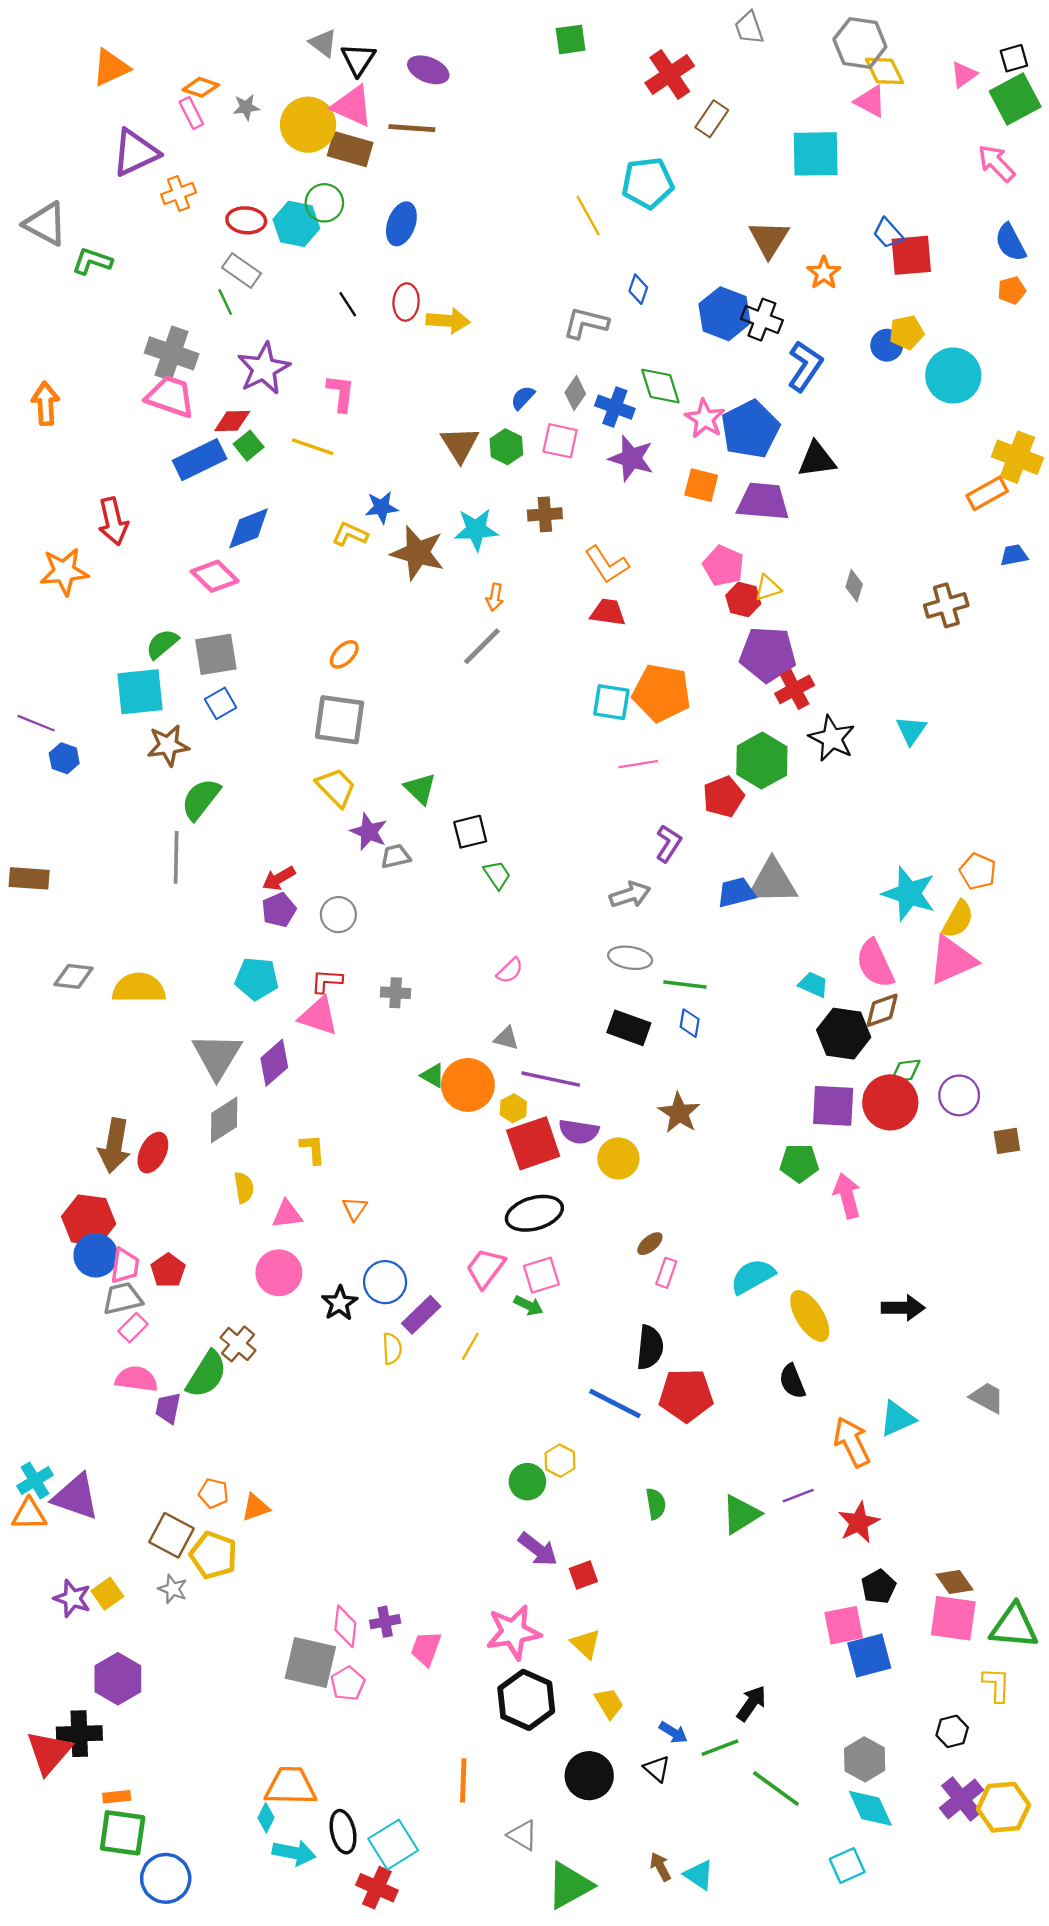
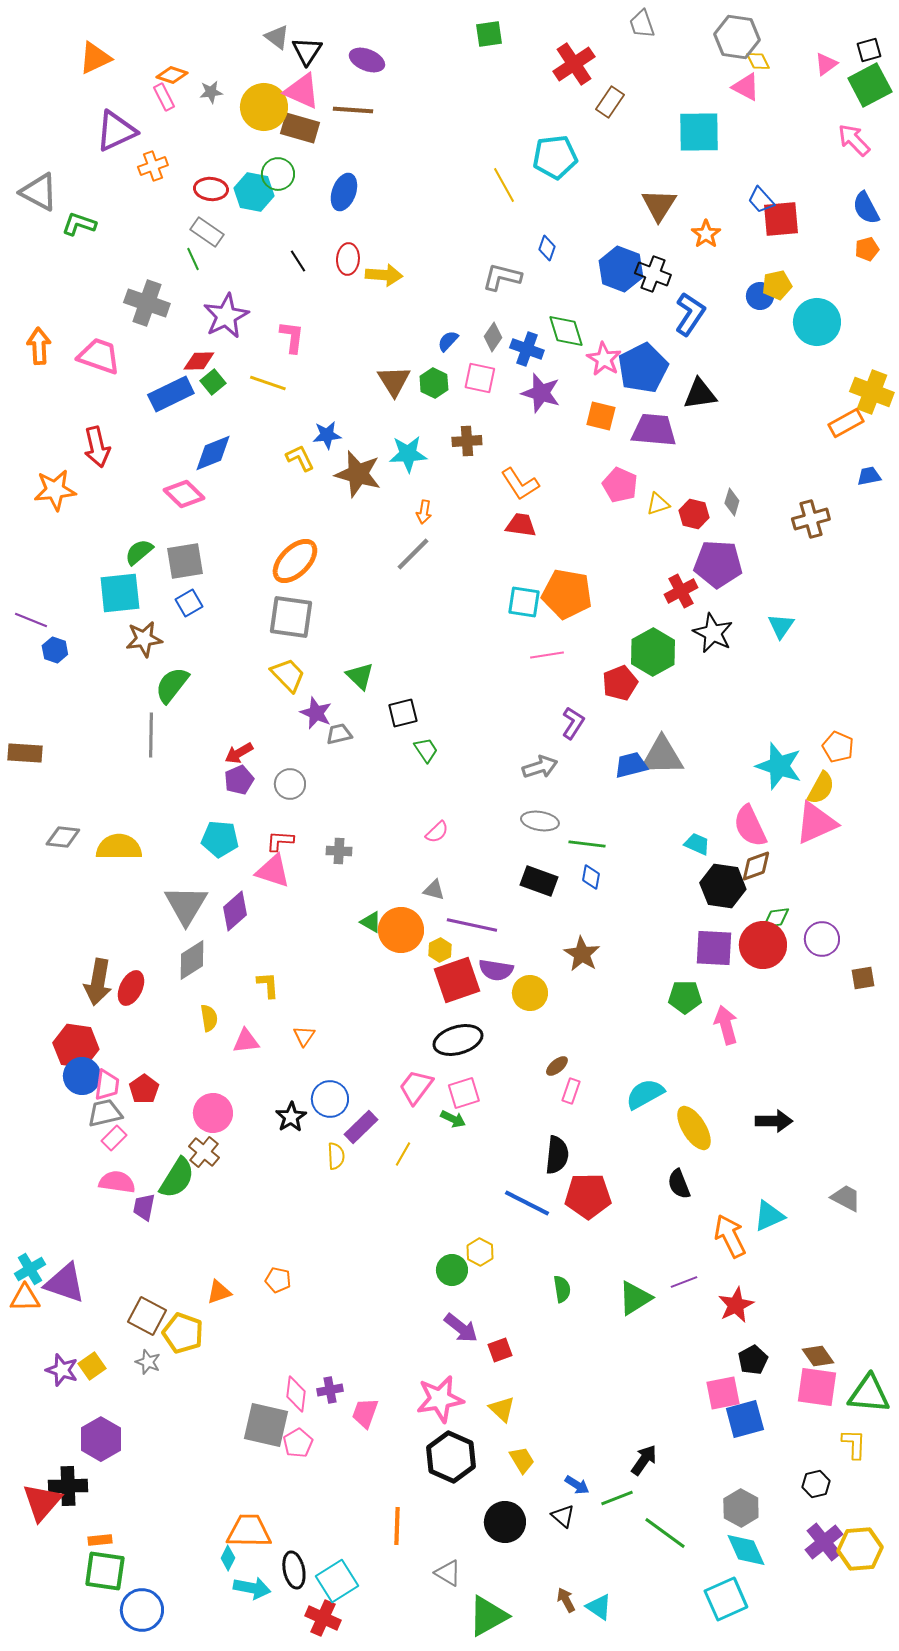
yellow diamond: (884, 71) -> (758, 61), size x0.7
pink trapezoid: (170, 397) -> (99, 356), moved
yellow L-shape: (350, 534) -> (300, 458), turned 40
red hexagon: (743, 600) -> (694, 514), moved
orange ellipse: (344, 654) -> (295, 561), size x1.8
purple pentagon: (768, 654) -> (718, 564), moved
pink circle: (279, 1273) -> (213, 1113), moved
orange pentagon: (214, 1493) -> (278, 1280), moved
cyan square: (847, 1866) -> (726, 1599), size x1.4

